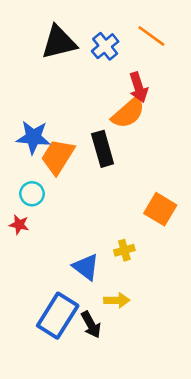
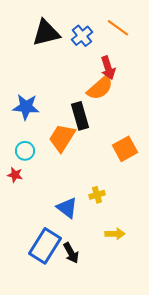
orange trapezoid: (58, 157) -> (62, 138), moved
orange square: (160, 209) -> (125, 149), moved, turned 30
yellow arrow: (117, 300) -> (115, 234), moved

